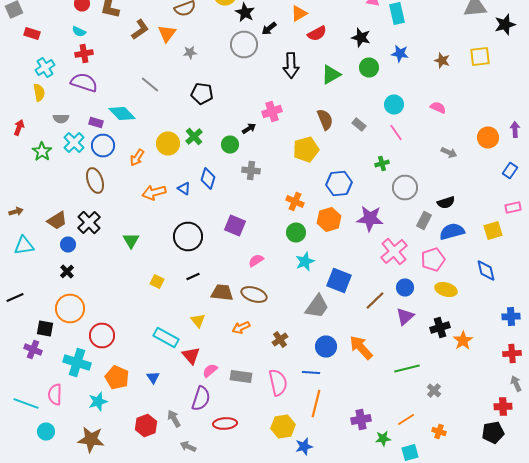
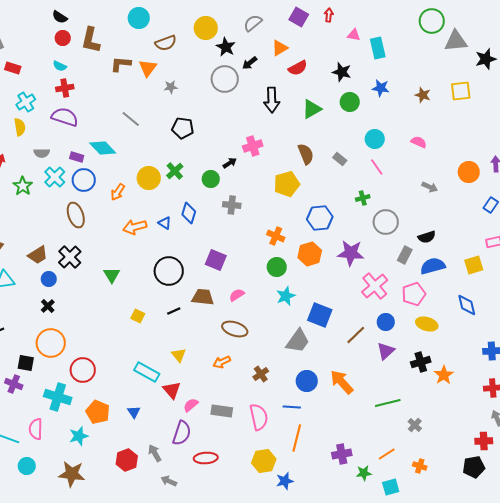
brown L-shape: (140, 30) -> (121, 64), turned -140
brown trapezoid: (222, 292) -> (203, 297), moved

